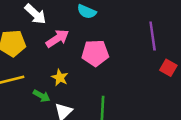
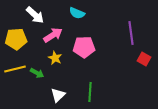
yellow star: (60, 77) -> (55, 58), moved
green arrow: (42, 96) -> (37, 73), moved

